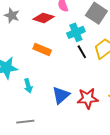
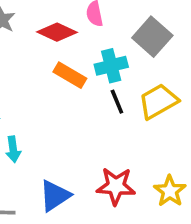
orange rectangle: (42, 49) -> (70, 75), moved
blue triangle: (61, 95) -> (55, 196), moved

